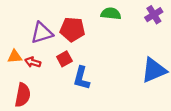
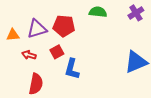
orange triangle: (15, 57) -> (13, 35), moved
red semicircle: (23, 95) -> (36, 84), moved

